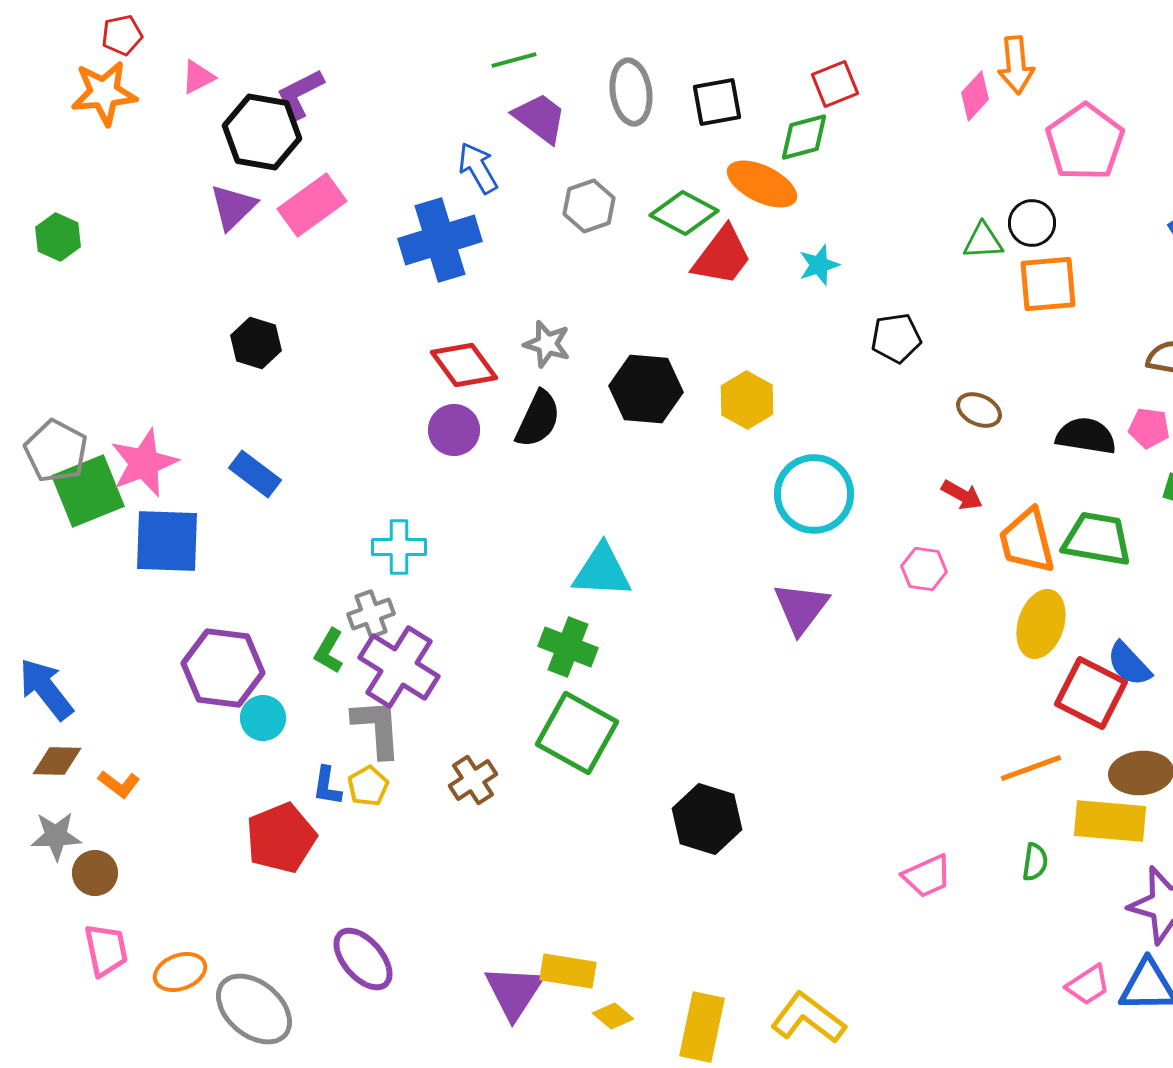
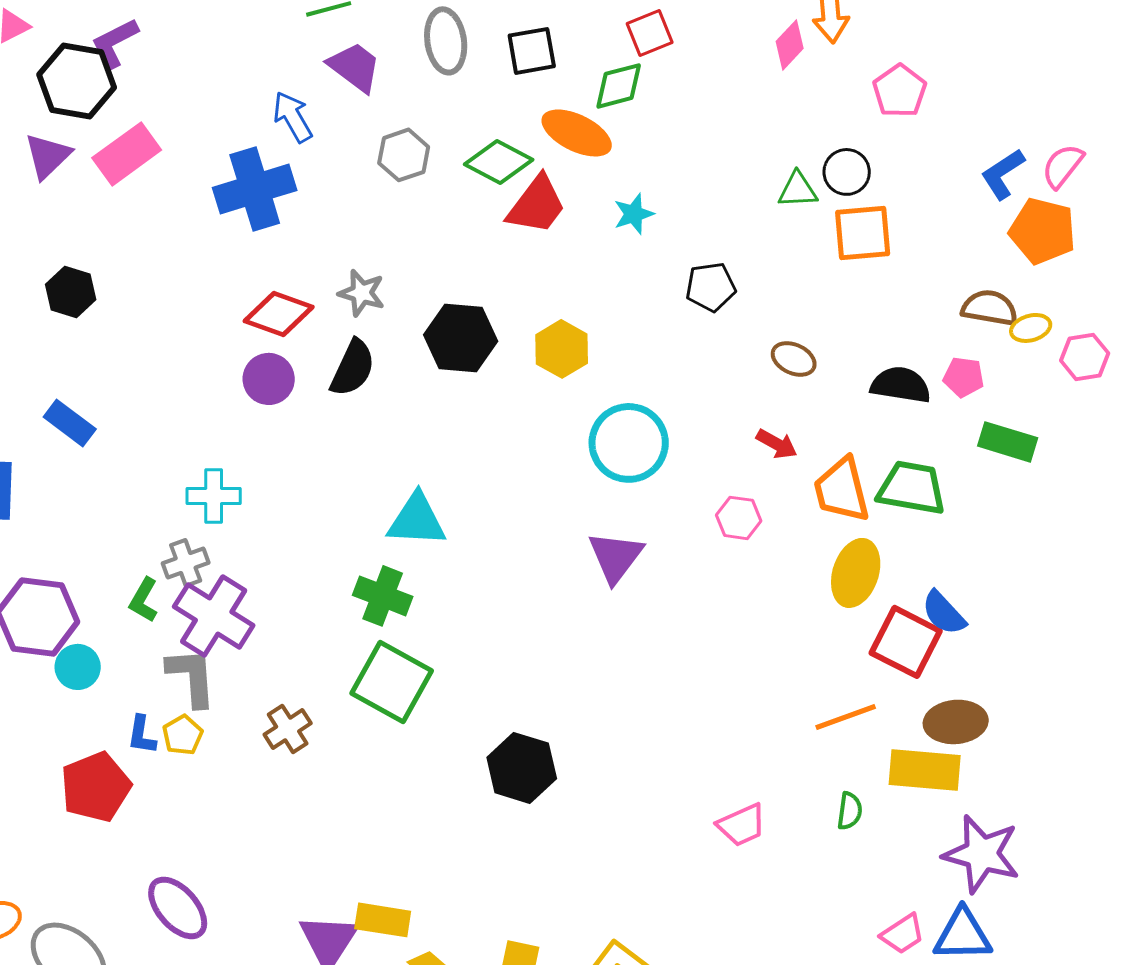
pink pentagon: (1085, 142) -> (900, 91), size x0.7
red diamond: (464, 365) -> (279, 314), turned -34

